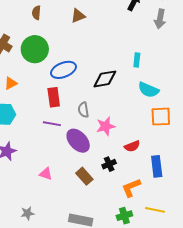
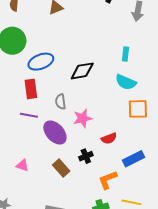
cyan rectangle: (137, 60) -> (126, 54), moved
blue rectangle: (157, 166) -> (133, 159), turned 70

